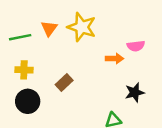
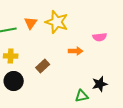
orange arrow: (114, 59) -> (76, 51), moved
black star: (135, 93) -> (100, 84), moved

